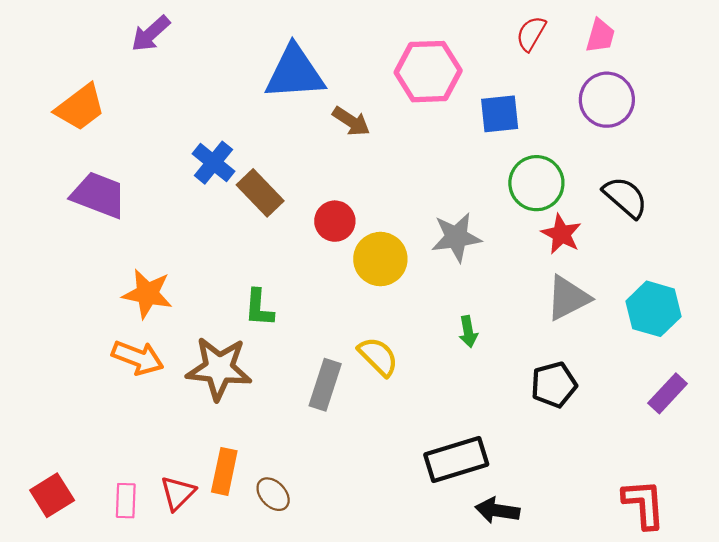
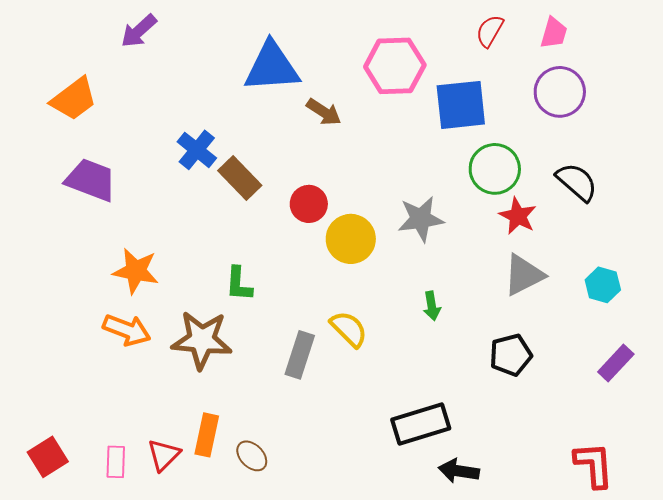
blue square: (500, 114) -> (461, 105), size x1.4
cyan hexagon: (653, 309) -> (603, 285), size x0.7

